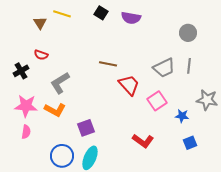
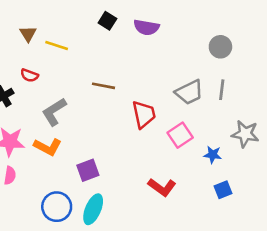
yellow line: (62, 14) -> (57, 45), moved
brown line: (108, 64) -> (103, 86), moved
red trapezoid: (129, 85) -> (144, 114), turned 30

